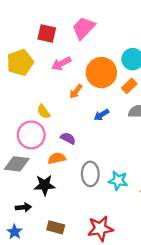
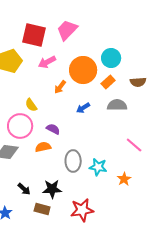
red square: (47, 34) -> (34, 35), size x1.4
black star: (45, 185) -> (52, 189), moved
black arrow: (23, 207) -> (24, 189), moved, turned 48

